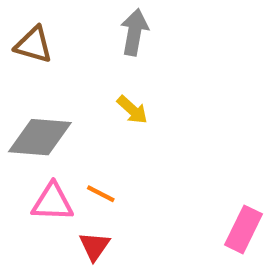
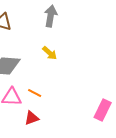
red triangle: (94, 246) -> (32, 118), turned 35

